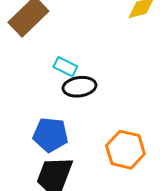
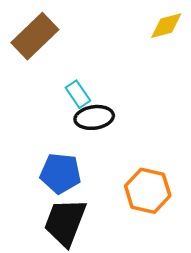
cyan rectangle: (65, 67) -> (78, 94), turned 30

